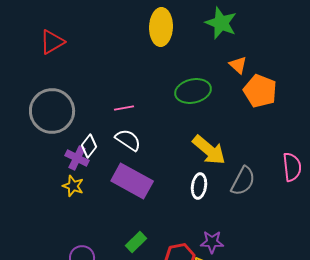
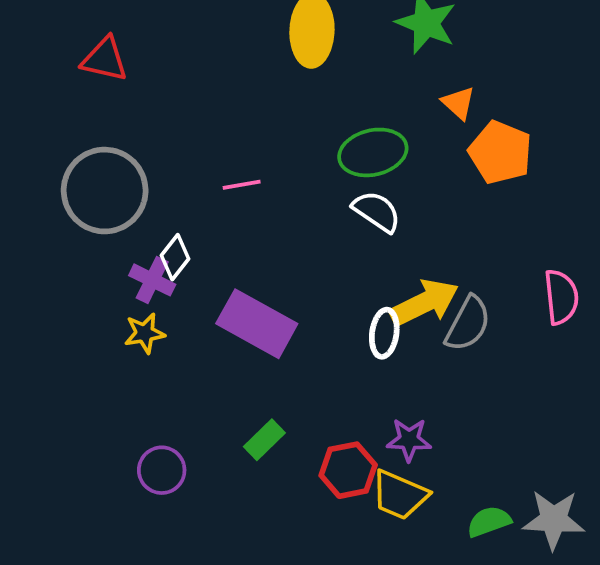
red triangle: (52, 42) -> (105, 59), turned 44
white semicircle: (128, 140) -> (377, 211), moved
yellow arrow: (209, 150) -> (424, 303), moved, turned -66
yellow star: (73, 186) -> (145, 333), turned -30

